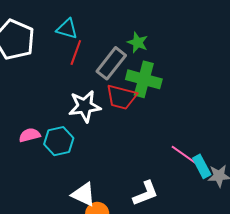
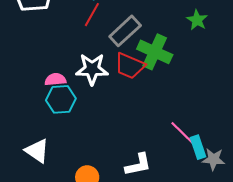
green star: (138, 42) -> (197, 20), moved
pink semicircle: (30, 135) -> (55, 79), moved
white triangle: (84, 194) -> (37, 151), moved

